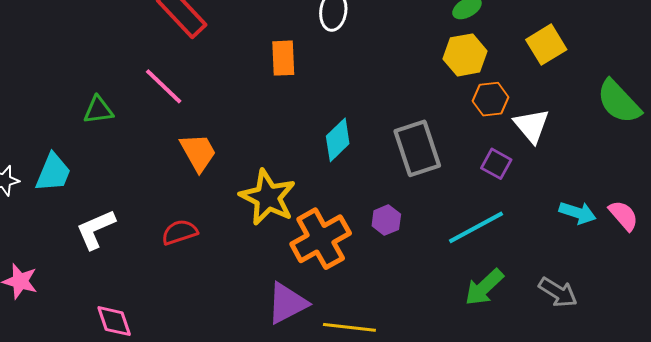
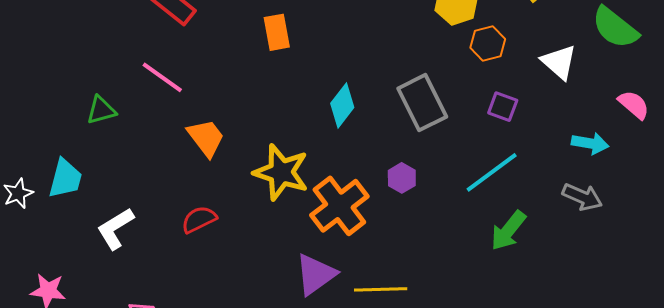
white triangle: (532, 126) -> (559, 62), moved
pink semicircle: (623, 215) -> (634, 105), moved
gray arrow: (558, 292) -> (582, 197), moved

